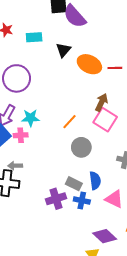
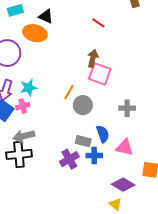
black triangle: (63, 50) -> (46, 16), turned -35
orange ellipse: (89, 64) -> (35, 33), moved
red line: (115, 68) -> (98, 23), turned 48
orange line: (69, 122) -> (69, 92), moved
gray arrow: (15, 166) -> (24, 136), size x1.5

